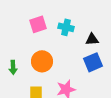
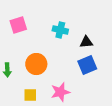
pink square: (38, 24) -> (18, 25), moved

